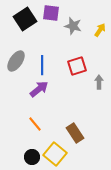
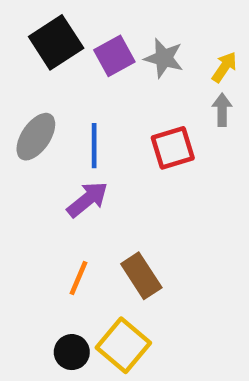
purple square: (51, 13) -> (114, 56), moved, turned -36
gray arrow: (99, 82) -> (222, 110), moved
orange line: (35, 124) -> (79, 278), turned 63
brown rectangle: (75, 133) -> (141, 276), moved

